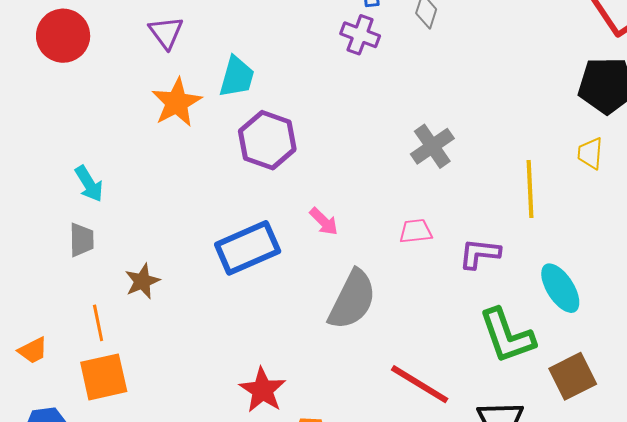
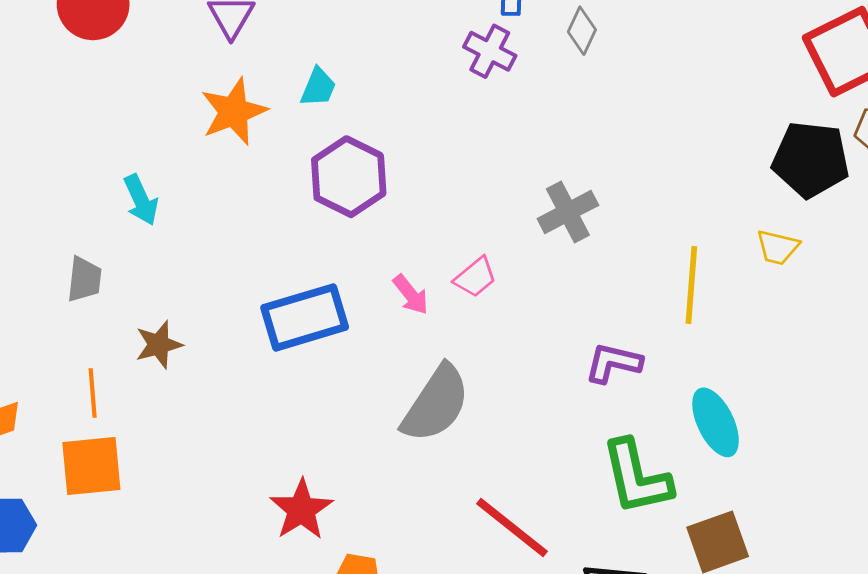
cyan trapezoid: (237, 77) -> (318, 87), size x0.7
yellow trapezoid: (590, 153) -> (778, 247), turned -88
cyan arrow: (89, 184) -> (141, 200), moved
pink trapezoid: (416, 231) -> (475, 277), moved, turned 140

